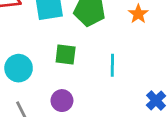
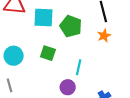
purple circle: (62, 101) -> (68, 87), moved

